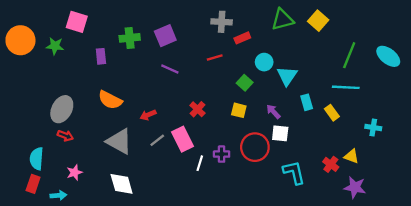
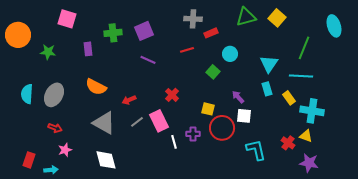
green star: (55, 46) -> (48, 52), moved
cyan ellipse: (388, 56) -> (334, 26), moved, turned 35
cyan triangle: (287, 76) -> (269, 64), moved
yellow square: (239, 110) -> (208, 109), moved
cyan cross: (373, 128) -> (312, 111), moved, size x1.6
red arrow: (65, 136) -> (55, 128), moved
cyan semicircle: (37, 159) -> (27, 94), moved
white line: (200, 163) -> (174, 142), turned -32

